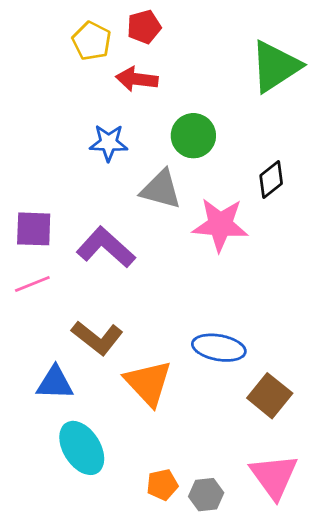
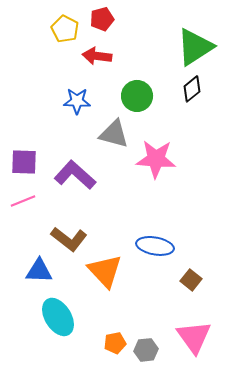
black diamond: (271, 179) -> (192, 89), moved
brown square: (270, 396) -> (191, 280), size x0.7

